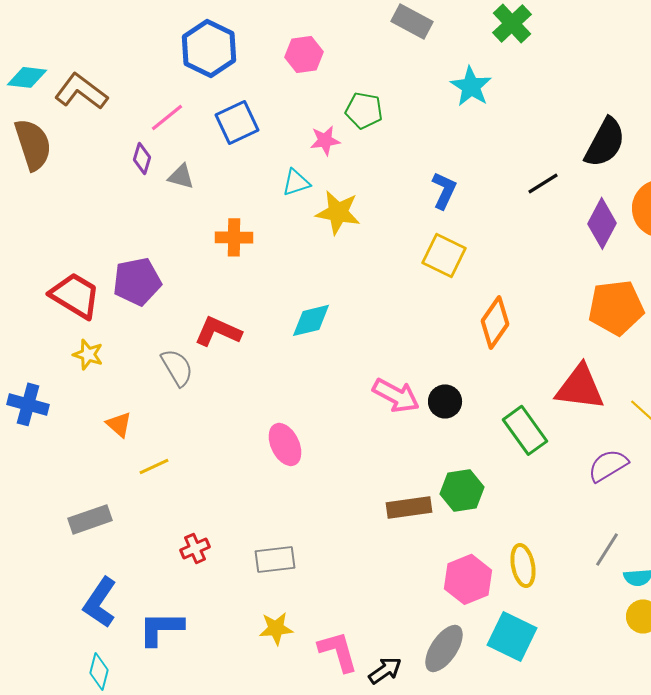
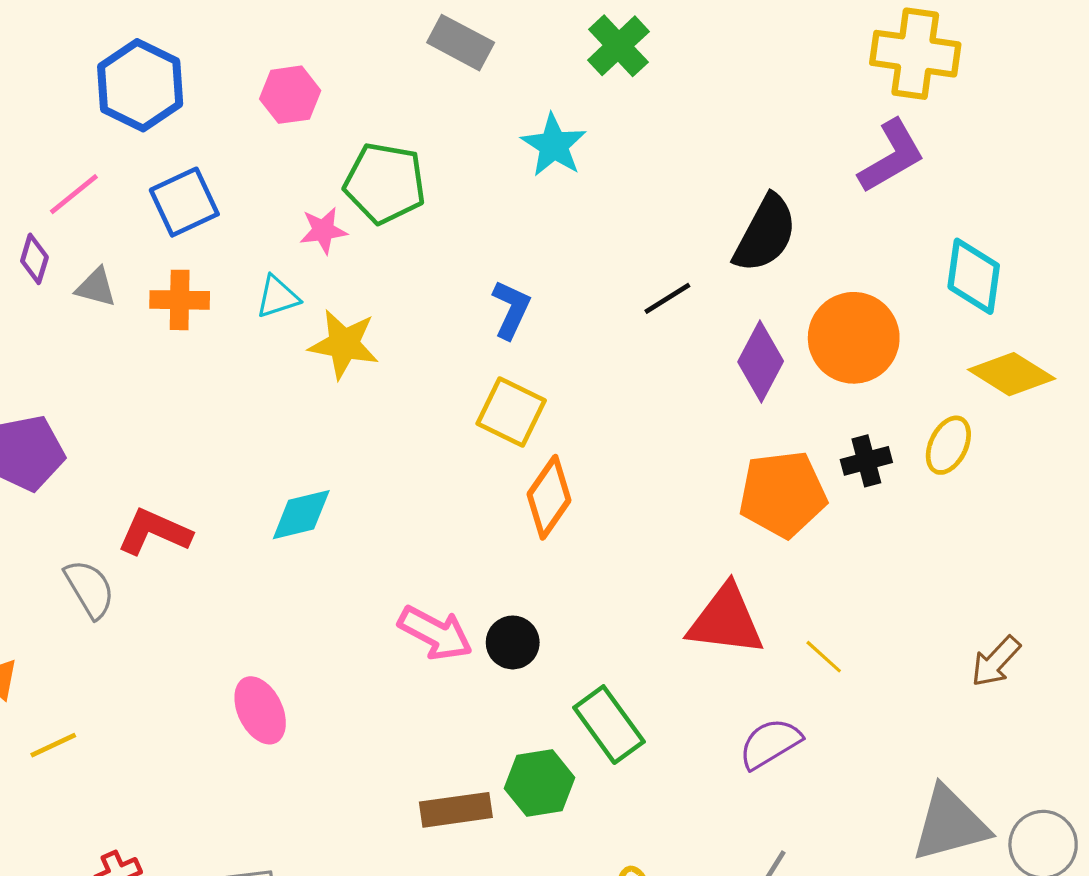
green pentagon: (364, 110) -> (385, 183), size x1.4
orange cross: (234, 237) -> (180, 300), moved
orange diamond: (495, 322) -> (549, 497), moved
green rectangle: (525, 430) -> (609, 725), moved

